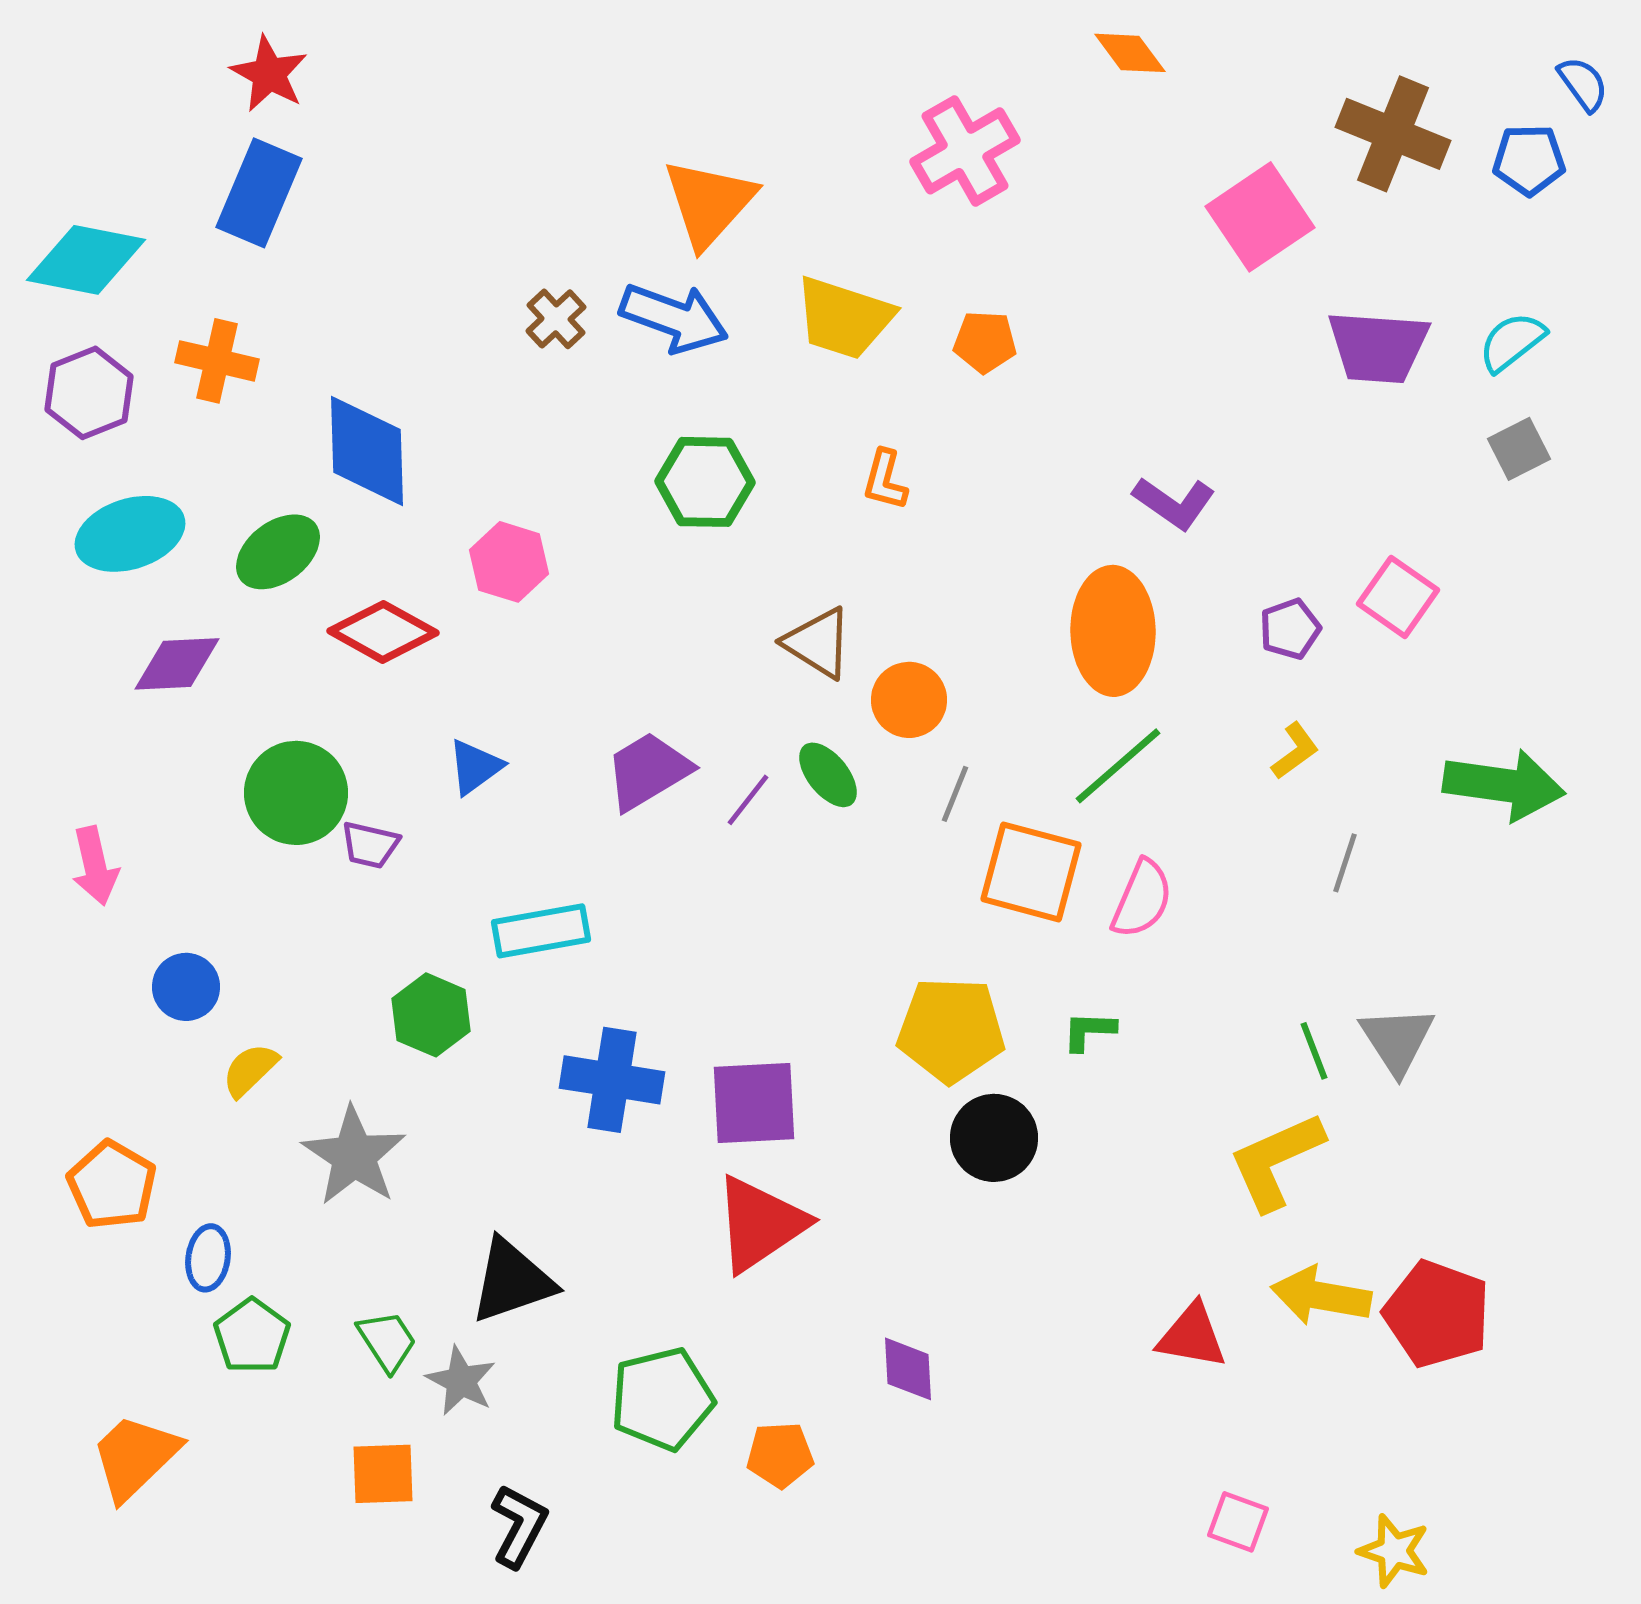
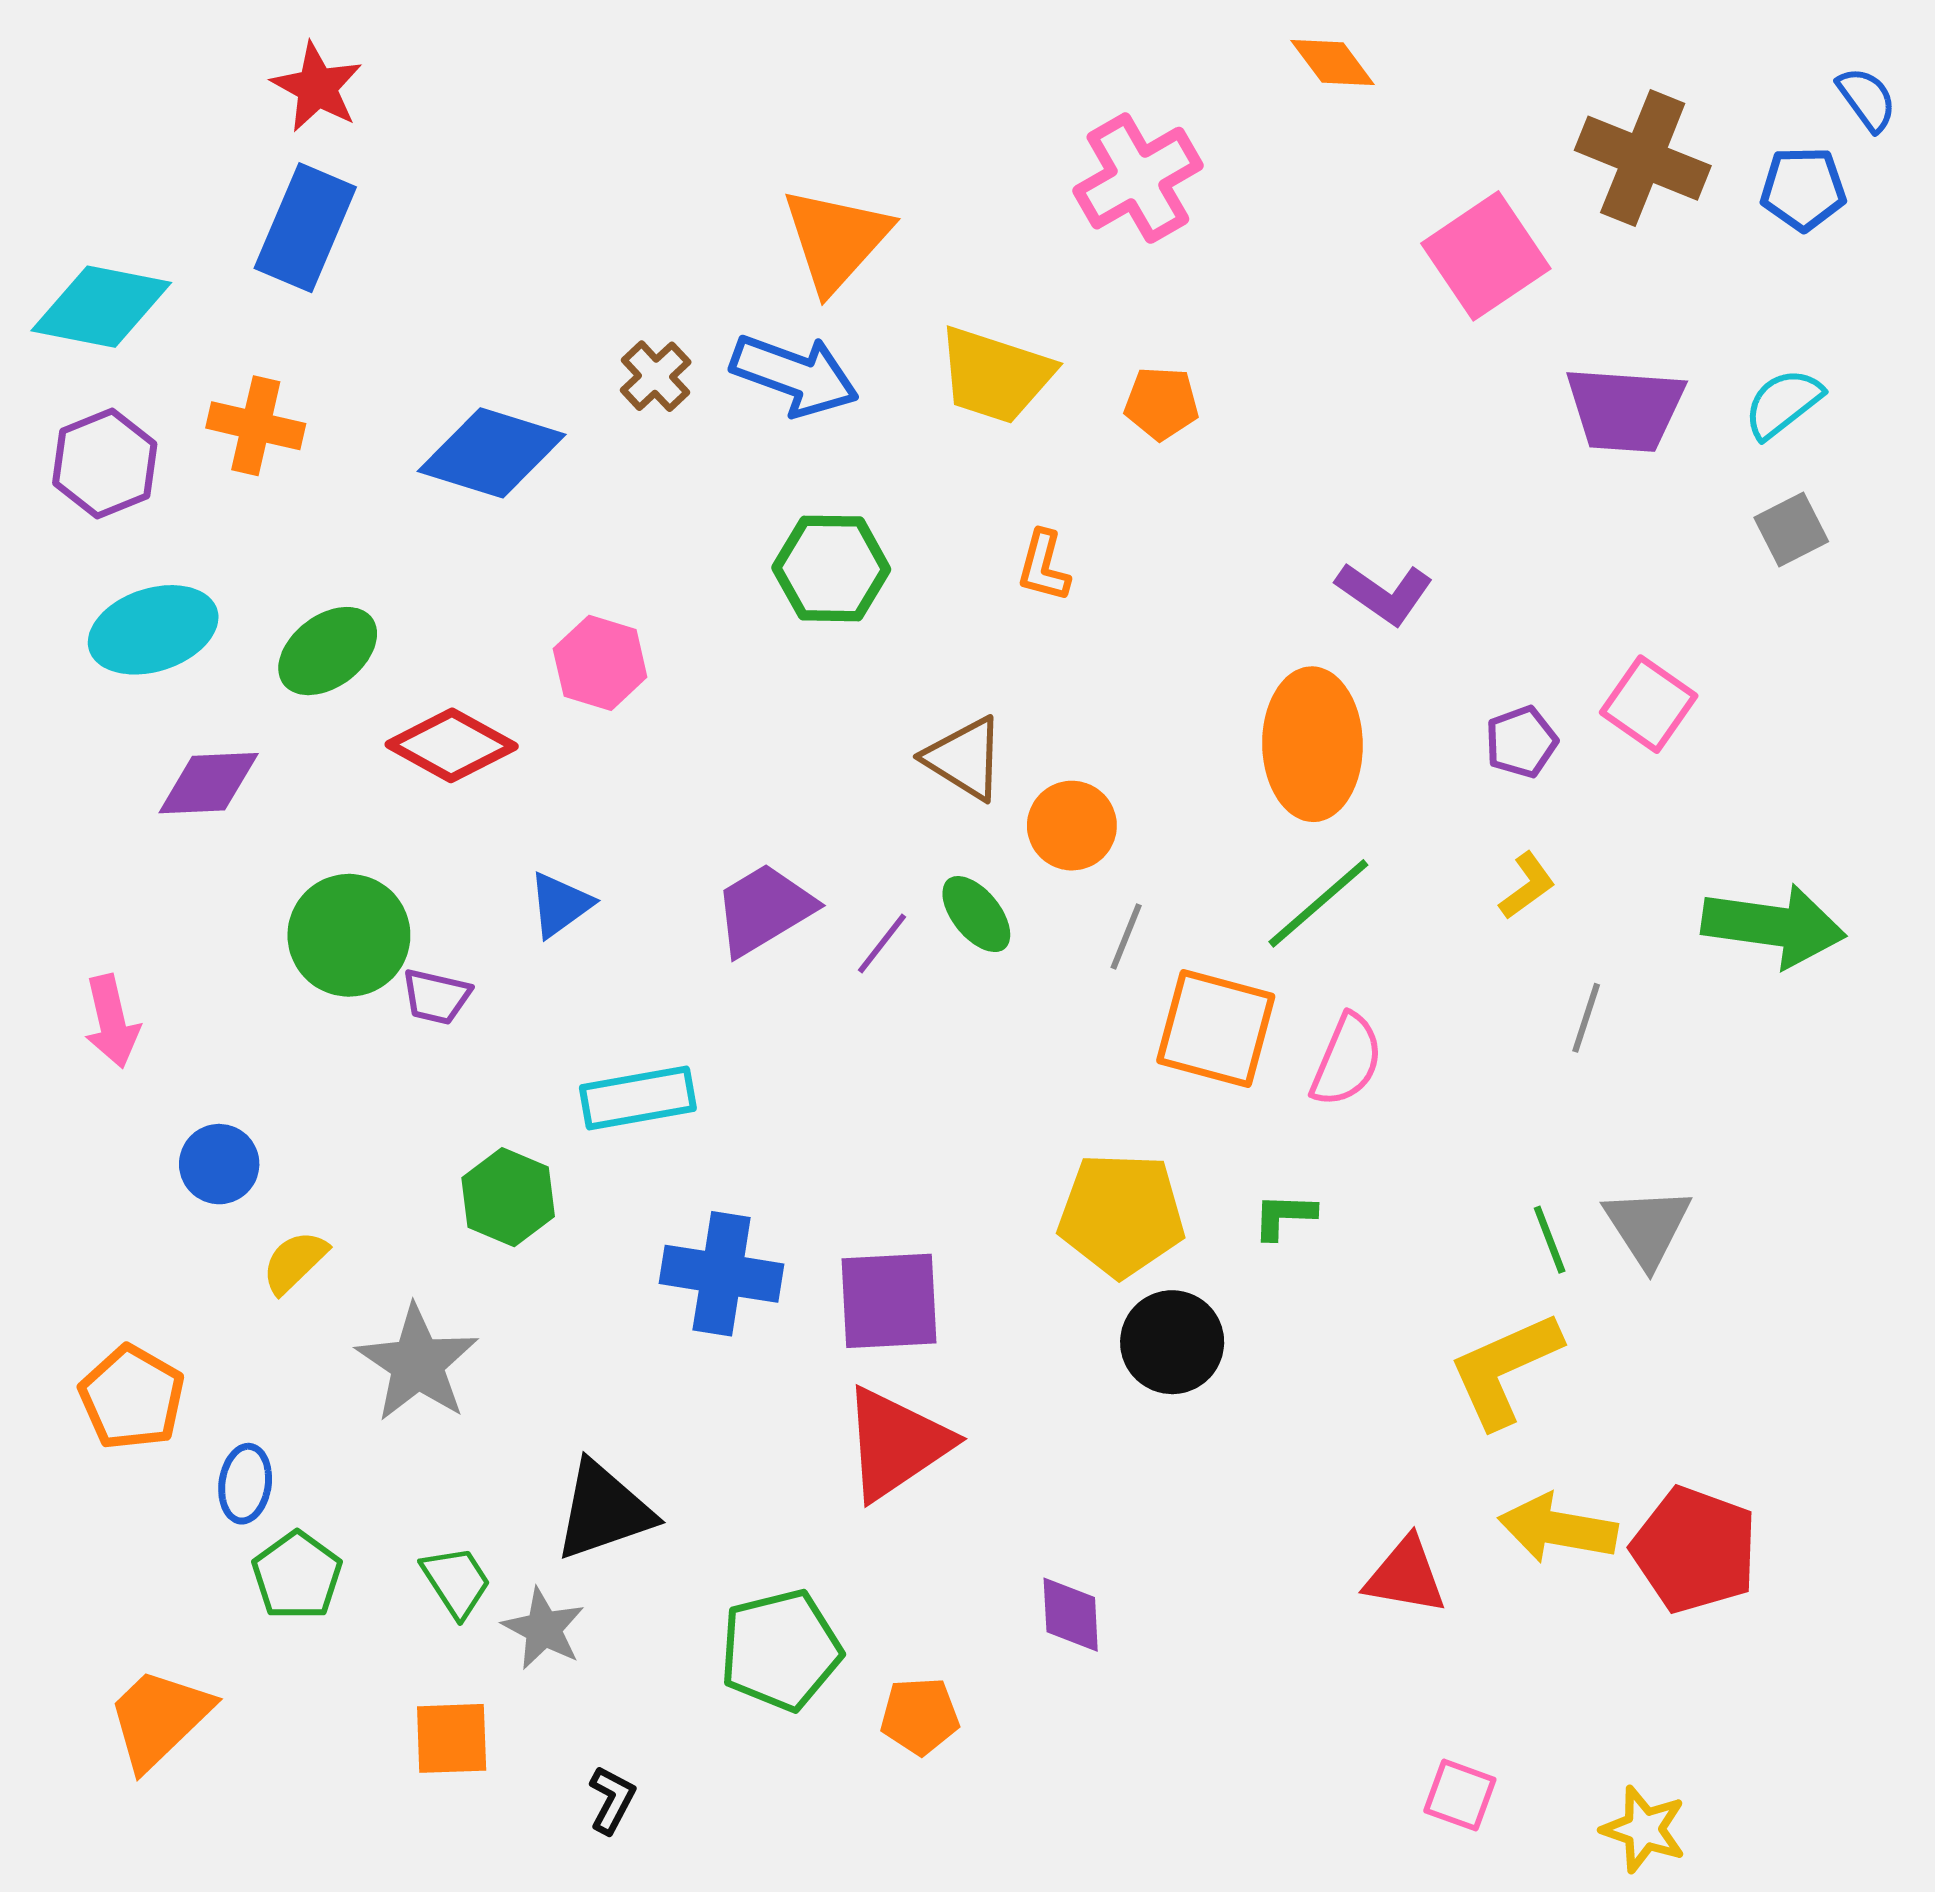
blue diamond: (367, 451) -> (492, 453), moved, turned -71
black L-shape: (519, 1526) -> (612, 1800), size x0.7

